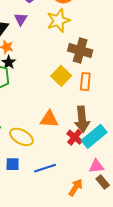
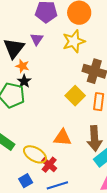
red cross: (75, 137) -> (49, 165), moved
blue square: (13, 164) -> (26, 181), turned -32

